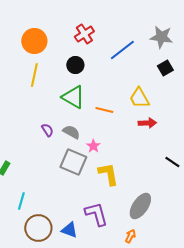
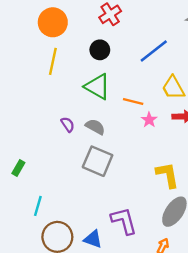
blue line: (122, 50) -> (154, 51), moved
pink star: (93, 146) -> (149, 120), moved
yellow L-shape: (108, 174) -> (168, 175), moved

